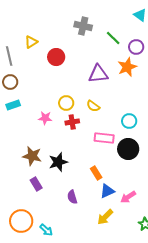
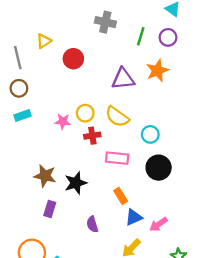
green line: (113, 38) -> (141, 36), turned 63
purple circle: (136, 47) -> (168, 37), moved
yellow semicircle: (93, 106) -> (117, 117), size x1.5
pink star: (45, 118) -> (63, 121), moved
cyan circle: (129, 121) -> (150, 134), moved
pink rectangle: (104, 138) -> (117, 158), moved
purple rectangle: (36, 184) -> (50, 209), turned 48

